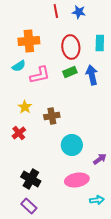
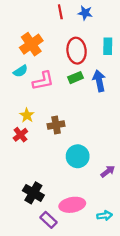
orange cross: (29, 41) -> (31, 44), turned -30
red cross: (19, 133) -> (20, 135), moved
pink ellipse: (77, 180) -> (72, 205), moved
purple rectangle: (29, 206) -> (49, 220), moved

